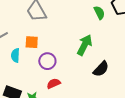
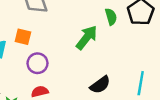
green arrow: (85, 45) -> (87, 38), moved

